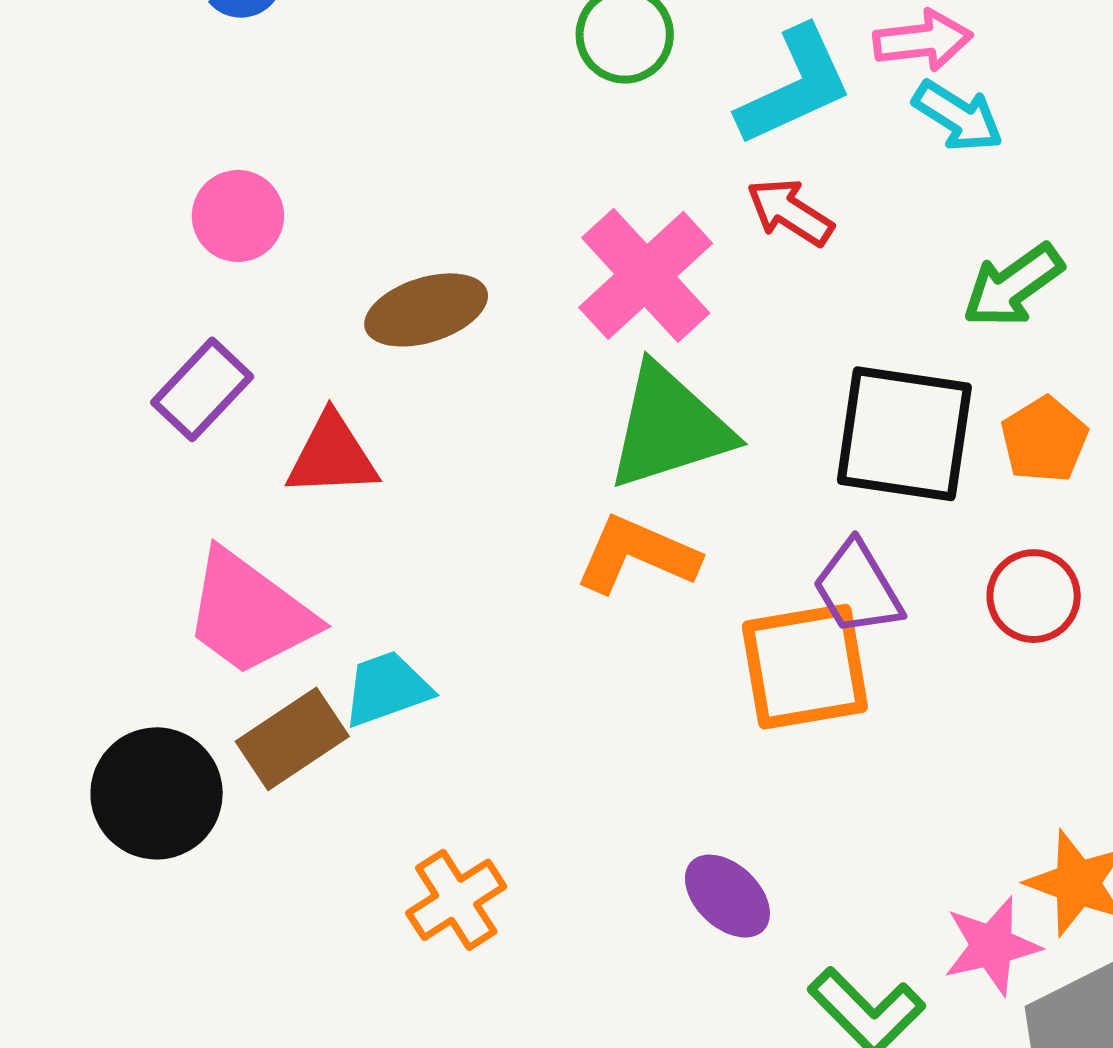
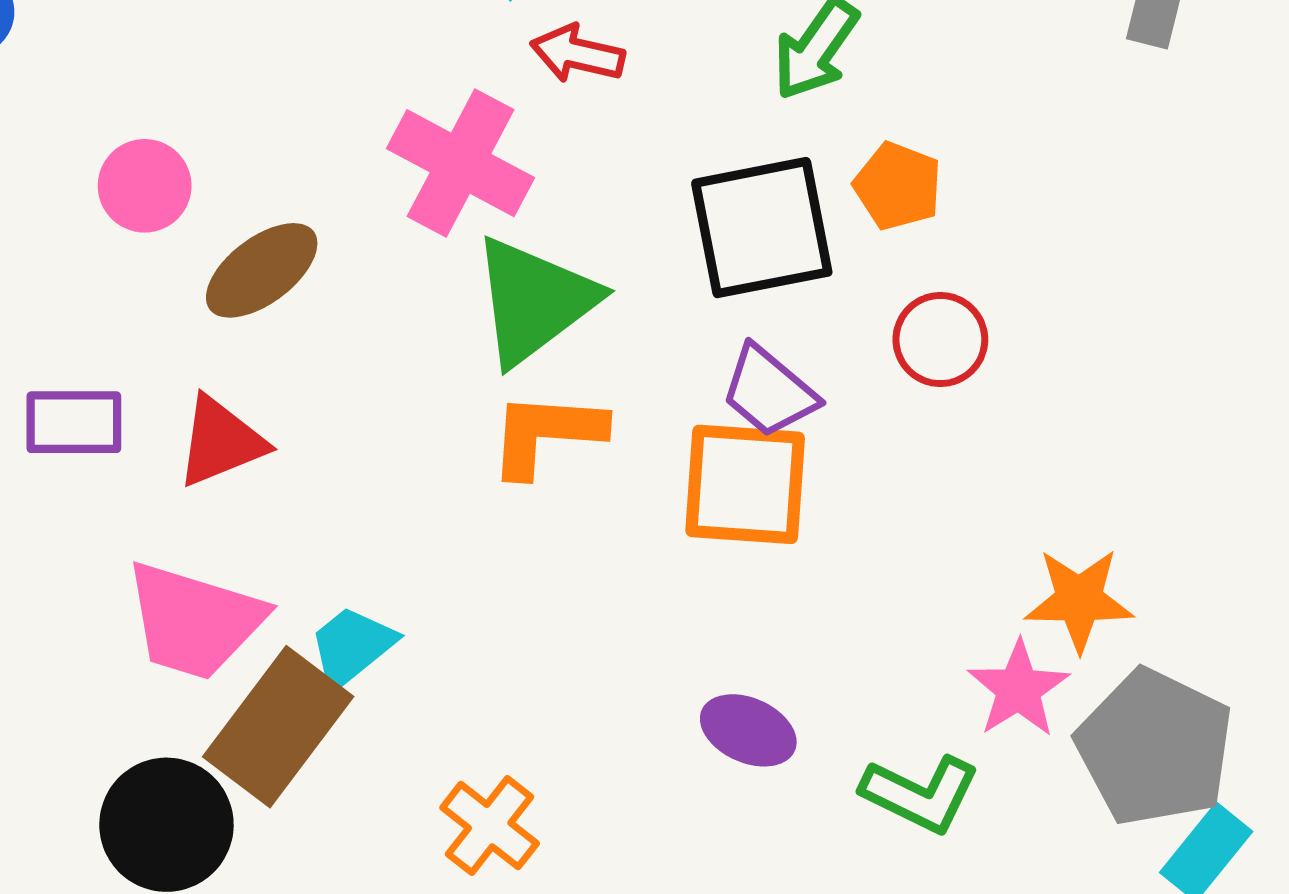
pink circle: (238, 216) -> (145, 186), moved
purple rectangle: (202, 389) -> (74, 422), turned 66
orange square: (805, 667) -> (745, 484), turned 33
brown rectangle: (292, 739) -> (278, 727), size x1.4

